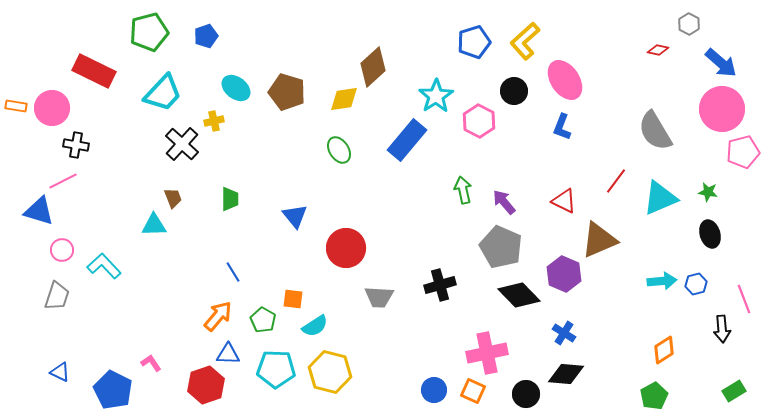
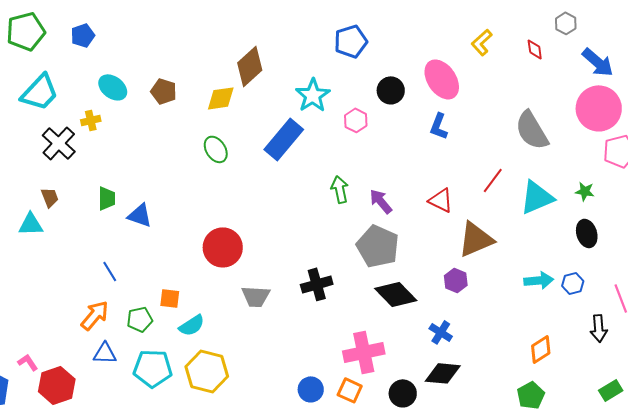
yellow L-shape: (525, 41) -> (482, 42), moved, size x0.7
red diamond: (658, 50) -> (535, 49), turned 70
brown pentagon: (287, 92) -> (164, 91), size x0.7
pink hexagon: (479, 121) -> (356, 120), size x0.7
blue triangle: (295, 216) -> (140, 215), moved, turned -32
purple hexagon: (564, 274) -> (456, 280), moved, size x0.7
green pentagon: (263, 320) -> (140, 319), turned 30
red hexagon: (206, 385) -> (57, 385), moved

